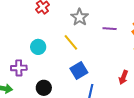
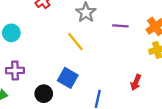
cyan circle: (38, 47) -> (11, 33), moved
blue square: (79, 70) -> (68, 78), moved, turned -30

